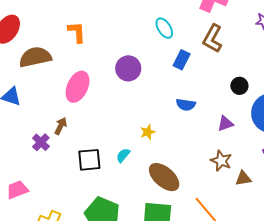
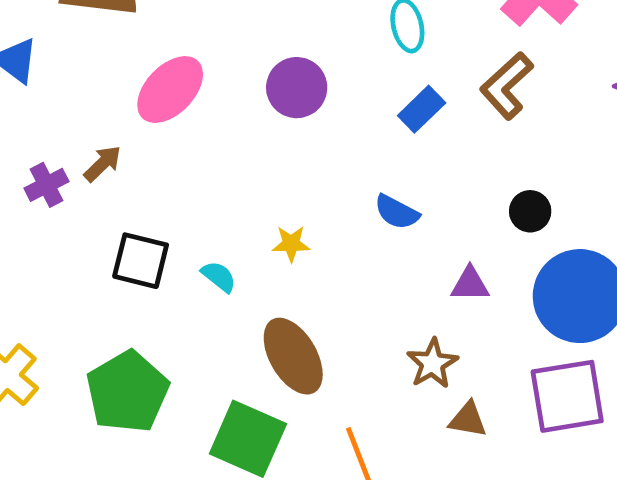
cyan semicircle: (123, 155) -> (219, 277), turned 70

